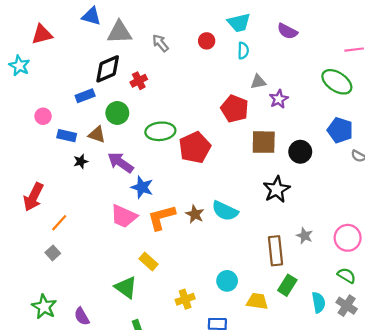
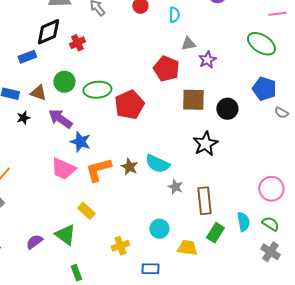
green circle: (117, 113) -> (64, 82), moved
gray star: (305, 236) -> (175, 187), moved
cyan semicircle: (319, 302) -> (243, 222), moved
purple semicircle: (82, 316) -> (34, 242), moved, turned 84

